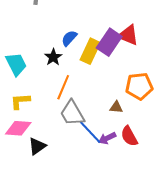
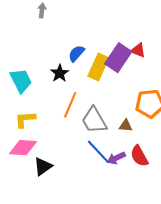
red triangle: (128, 35) -> (138, 50), size x0.7
gray trapezoid: (72, 113) -> (94, 120), moved

